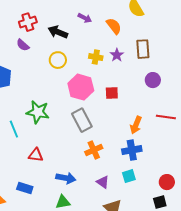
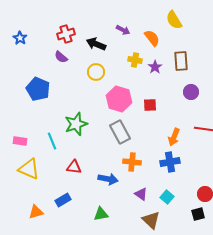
yellow cross: (96, 57) -> (135, 60), moved
green star: (38, 112) -> (76, 124), turned -30
orange cross: (94, 150) -> (132, 162), turned 30
cyan square: (129, 176) -> (167, 197), moved, turned -32
blue arrow: (66, 178) -> (108, 179), moved
blue rectangle: (25, 188) -> (63, 200), turned -49

